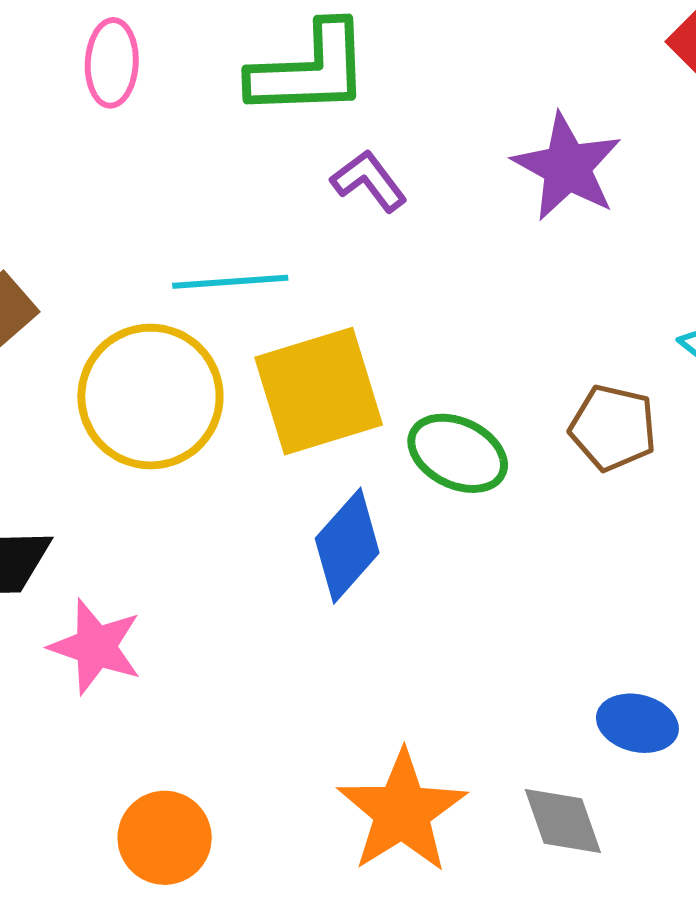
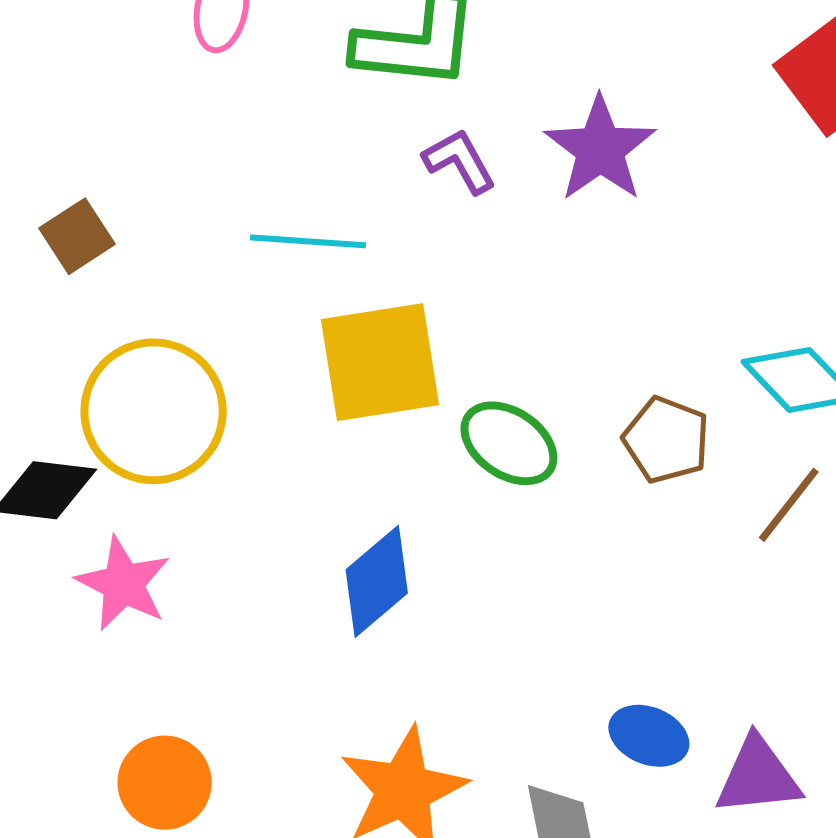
purple star: (567, 167) -> (600, 149), moved
yellow circle: (150, 397) -> (154, 411), moved
blue diamond: (347, 546) -> (377, 581), moved

